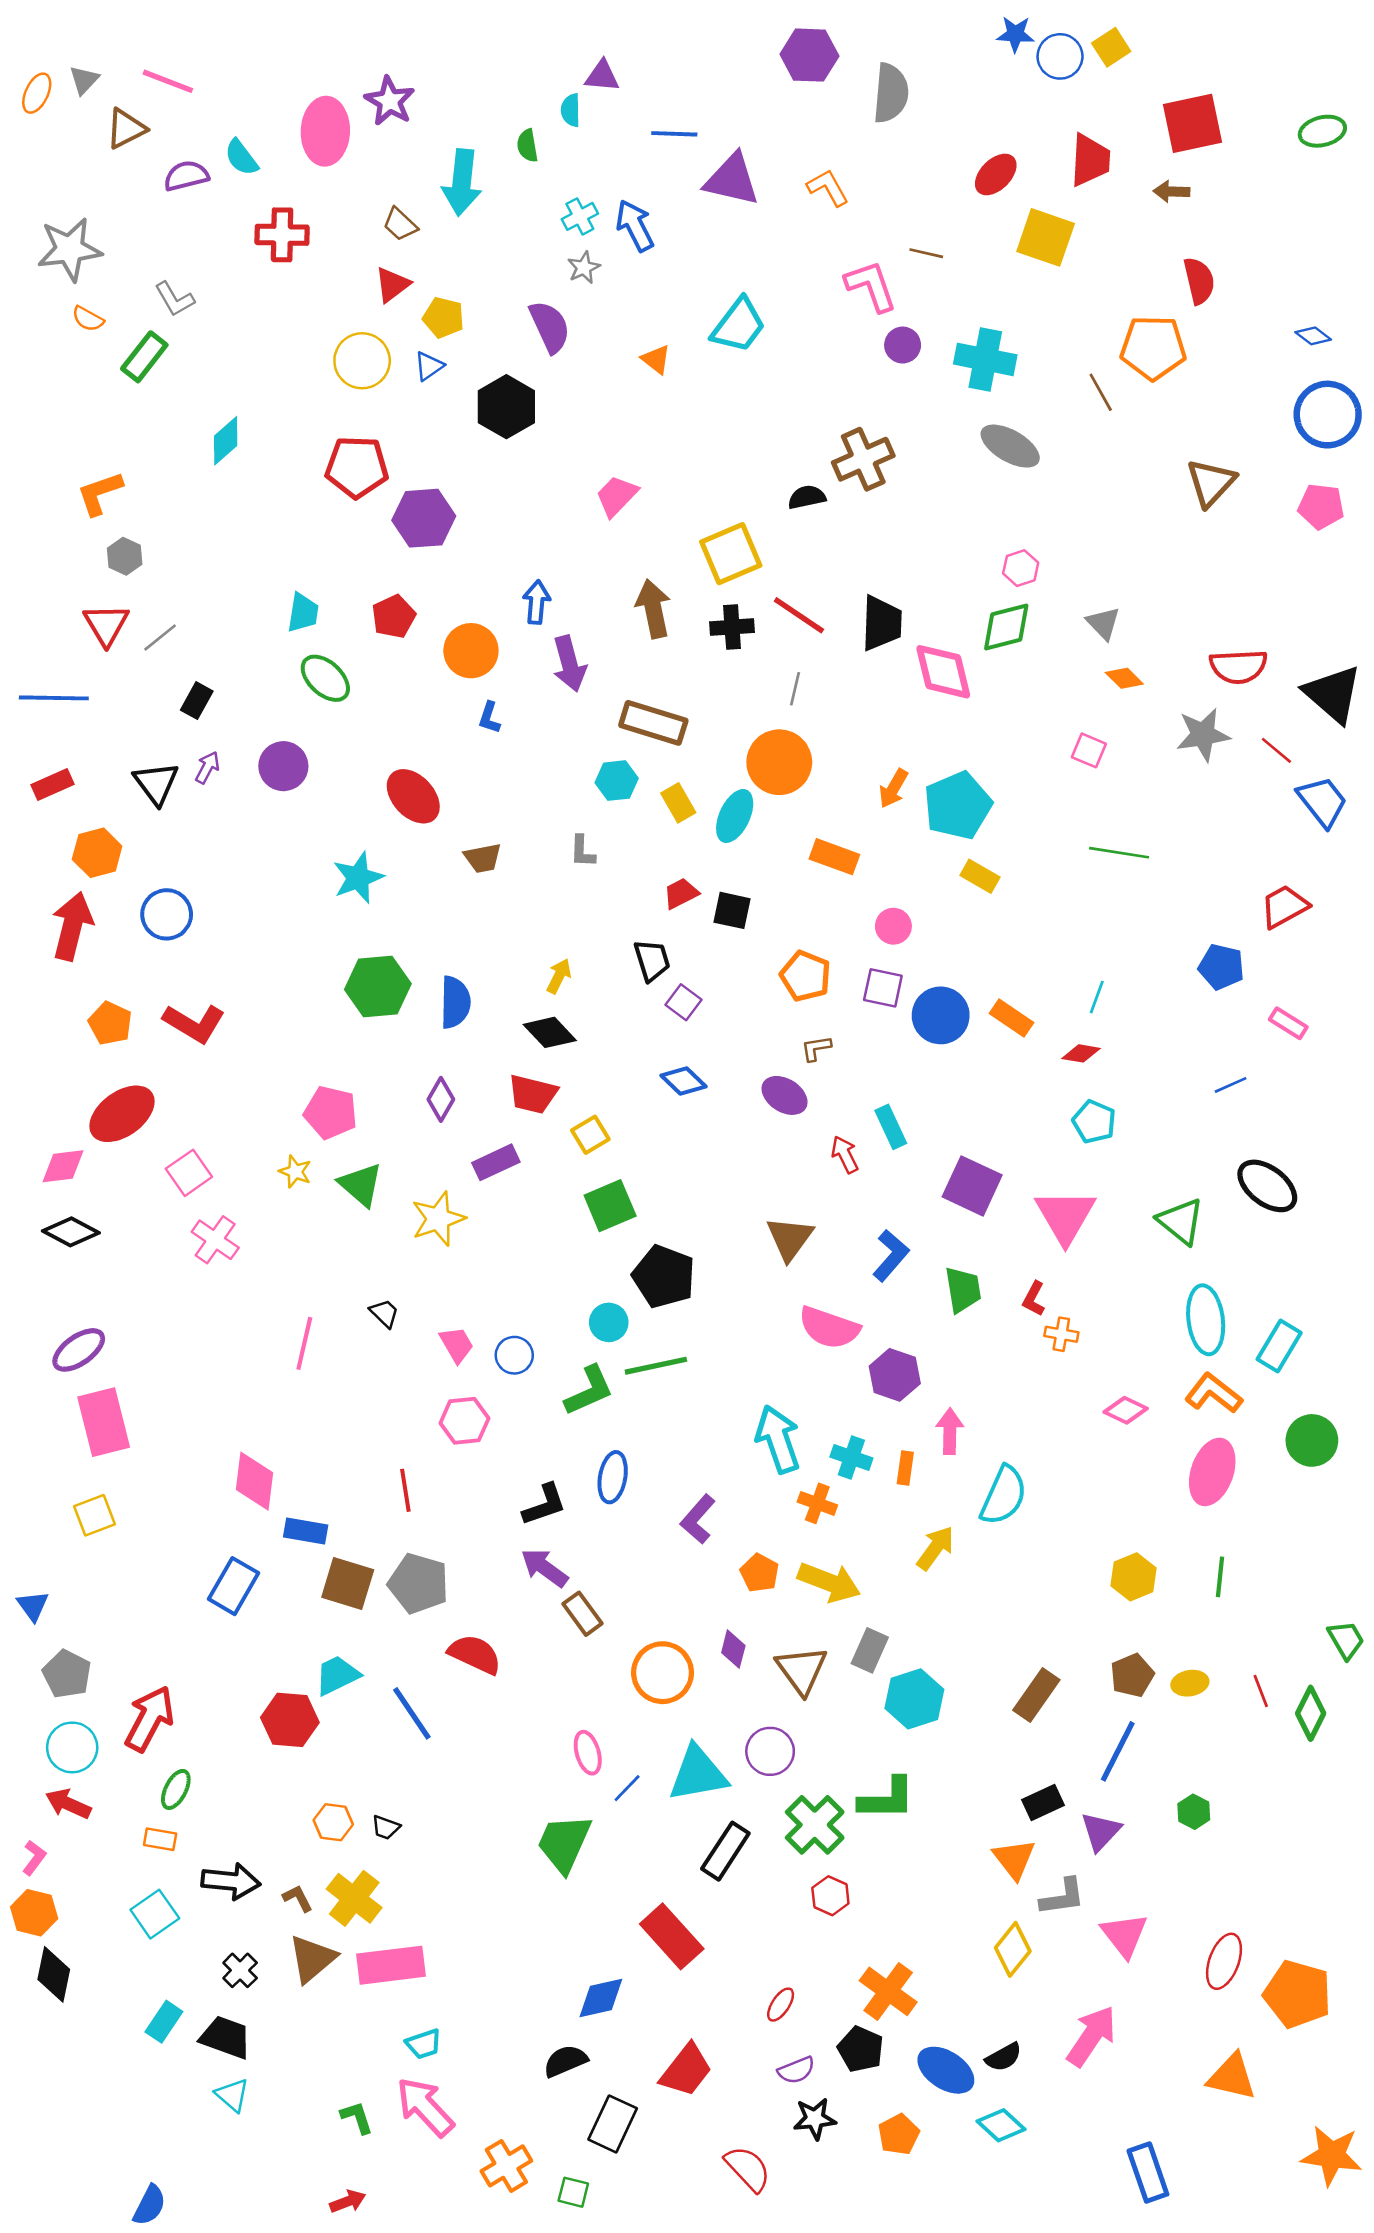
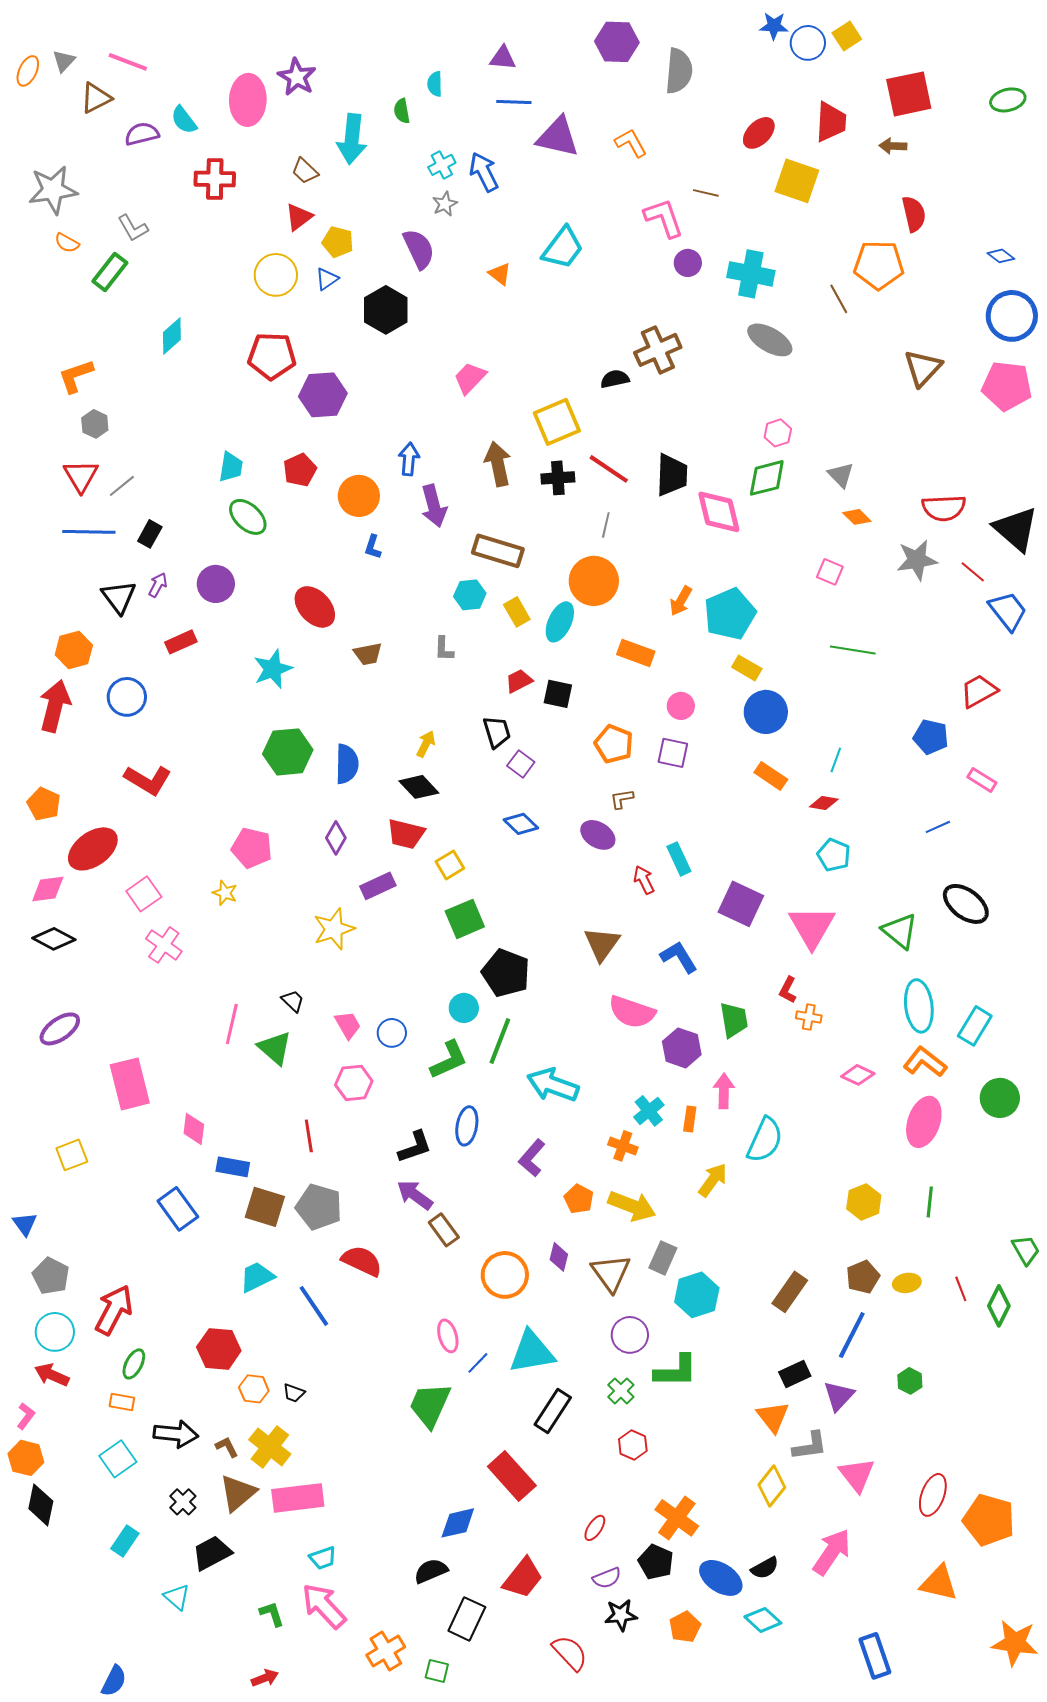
purple triangle: (602, 76) -> (503, 58), moved
pink pentagon: (1321, 506) -> (1007, 386), size x1.4
blue line: (54, 698) -> (89, 532), moved
red rectangle: (52, 785) -> (181, 642), moved
blue circle: (941, 1015) -> (766, 712), moved
orange pentagon: (110, 1023) -> (44, 804), moved
green triangle: (361, 1185) -> (275, 1048), moved
blue L-shape: (891, 1255) -> (679, 957), turned -72
green trapezoid: (963, 1290) -> (734, 1020), moved
green line: (656, 1366) -> (500, 1041), turned -57
pink rectangle: (104, 1422) -> (130, 1084), moved
cyan arrow: (778, 1439) -> (553, 1085), moved, turned -51
cyan cross: (851, 1458) -> (649, 1111), turned 32
pink diamond: (255, 1481) -> (194, 1129), size x0.7
blue rectangle: (234, 1586) -> (178, 1209), turned -66
red hexagon: (290, 1720) -> (219, 1349), moved
purple circle: (770, 1751) -> (630, 1335), moved
green cross: (815, 1825) -> (621, 1391), size x0.6
black trapezoid: (226, 2037) -> (212, 1553), moved, turned -48

